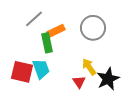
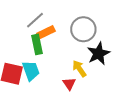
gray line: (34, 19) -> (35, 20), moved
black star: (108, 79) -> (99, 53), moved

